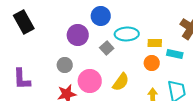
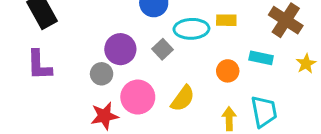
purple circle: (78, 35) -> (120, 49), moved
yellow rectangle: (155, 43) -> (226, 20), moved
purple L-shape: (22, 79) -> (39, 65), moved

